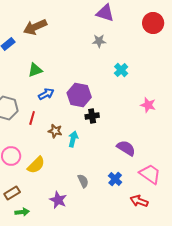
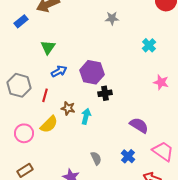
green triangle: (35, 70) -> (48, 47), turned -35
cyan cross: (121, 70) -> (149, 45), moved
yellow semicircle: (36, 165) -> (49, 124), moved

